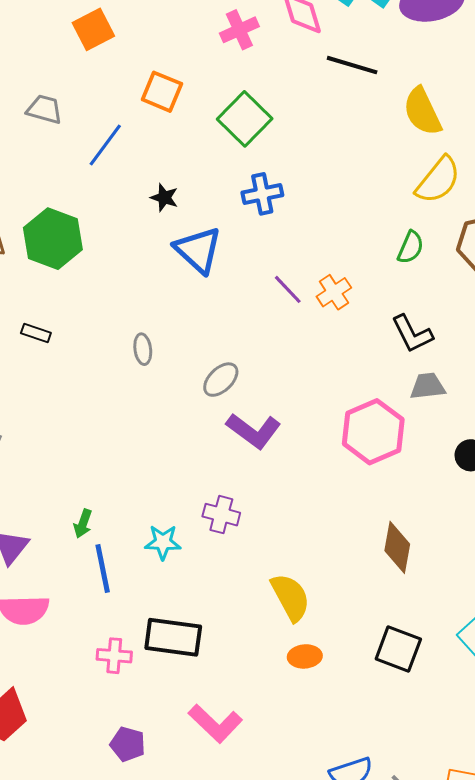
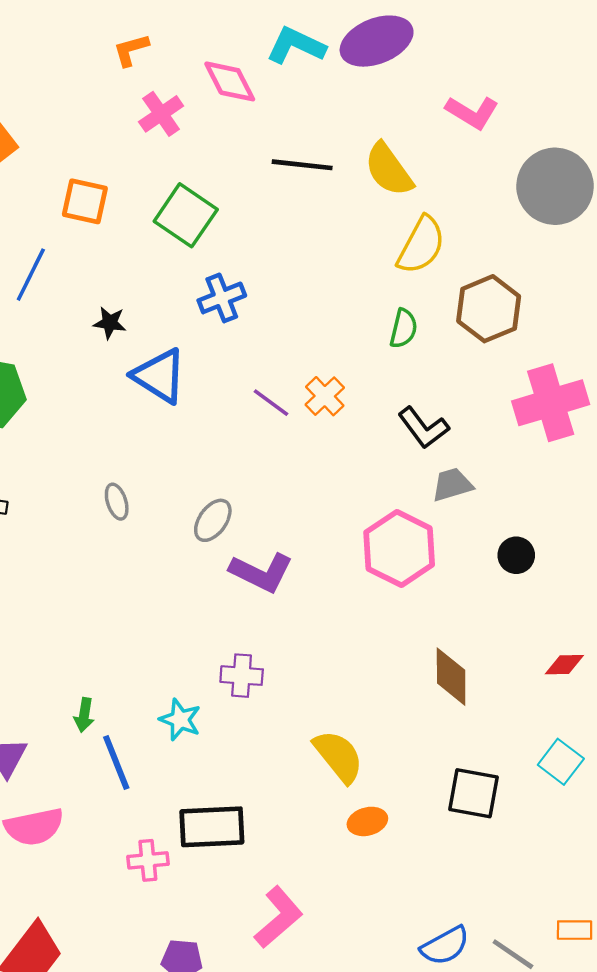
black line: (352, 65) -> (302, 165), moved
cyan star: (163, 542) -> (180, 720), turned 30
pink L-shape: (215, 723) -> (278, 917), turned -74

